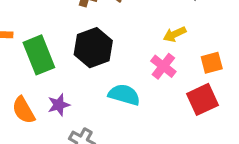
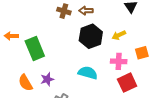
black hexagon: (93, 48) -> (91, 36), moved
pink cross: (163, 66) -> (119, 61), moved, turned -35
red square: (203, 99) -> (127, 83), moved

